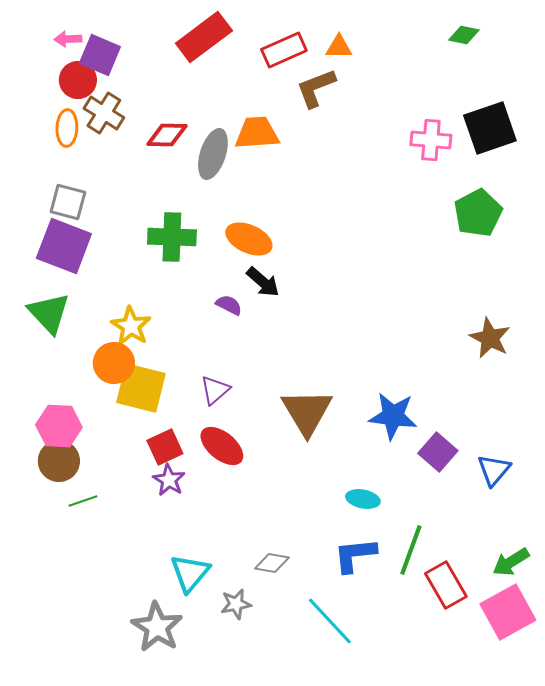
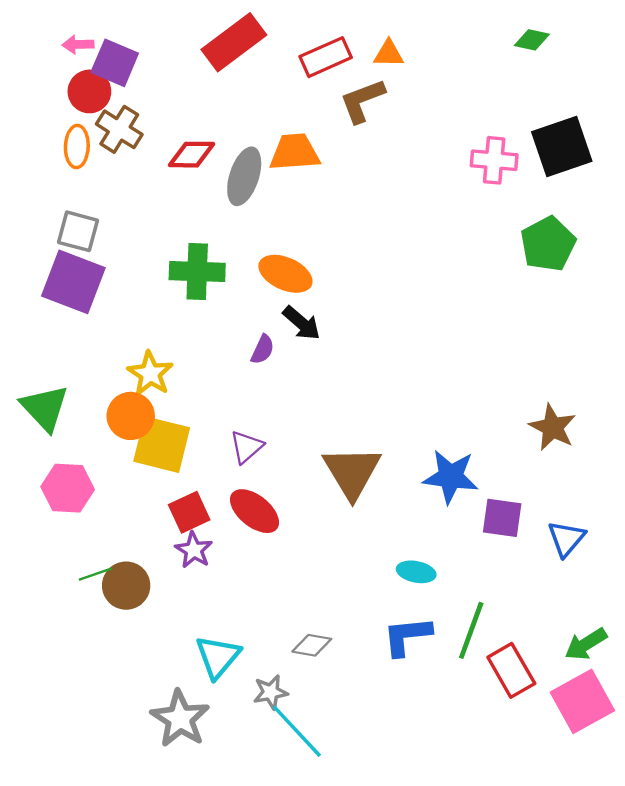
purple semicircle: (229, 305) -> (263, 349), turned 88
green triangle: (49, 313) -> (45, 408), moved
brown star: (490, 338) -> (553, 427), moved
purple square: (438, 452) -> (502, 518), turned -33
brown circle: (59, 461) -> (126, 586), moved
cyan line: (330, 621) -> (297, 731), moved

